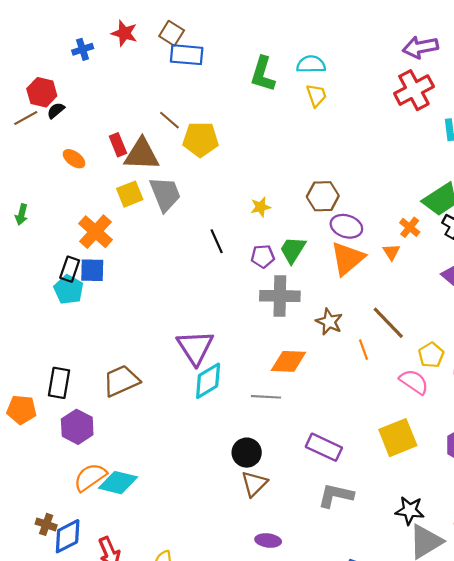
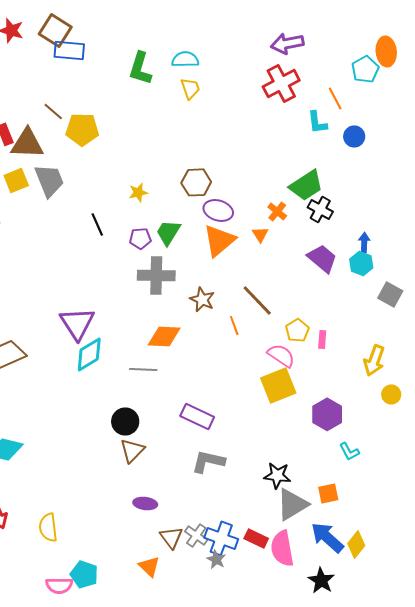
brown square: (172, 33) -> (55, 30), size x1.4
yellow square: (398, 438) -> (278, 385), moved

